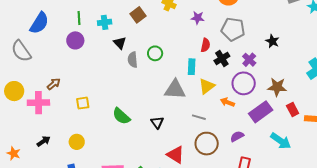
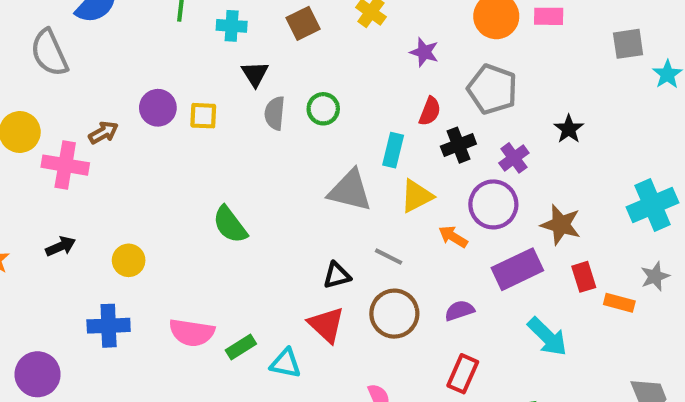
purple circle: (75, 40) -> (158, 108), moved
yellow square: (83, 103) -> (203, 116), moved
black triangle: (157, 122) -> (337, 275), moved, turned 40

